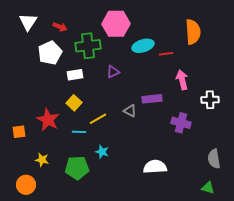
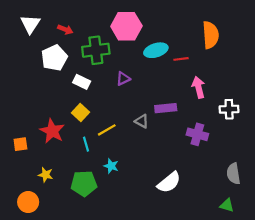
white rectangle: (75, 75) -> (82, 82), turned 35
cyan line: (79, 132) -> (86, 144), turned 72
white semicircle: (155, 167) -> (169, 182), turned 145

